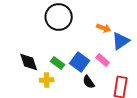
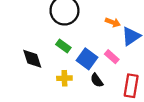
green rectangle: (58, 63) -> (63, 46), moved
yellow cross: (47, 80) -> (64, 78), moved

